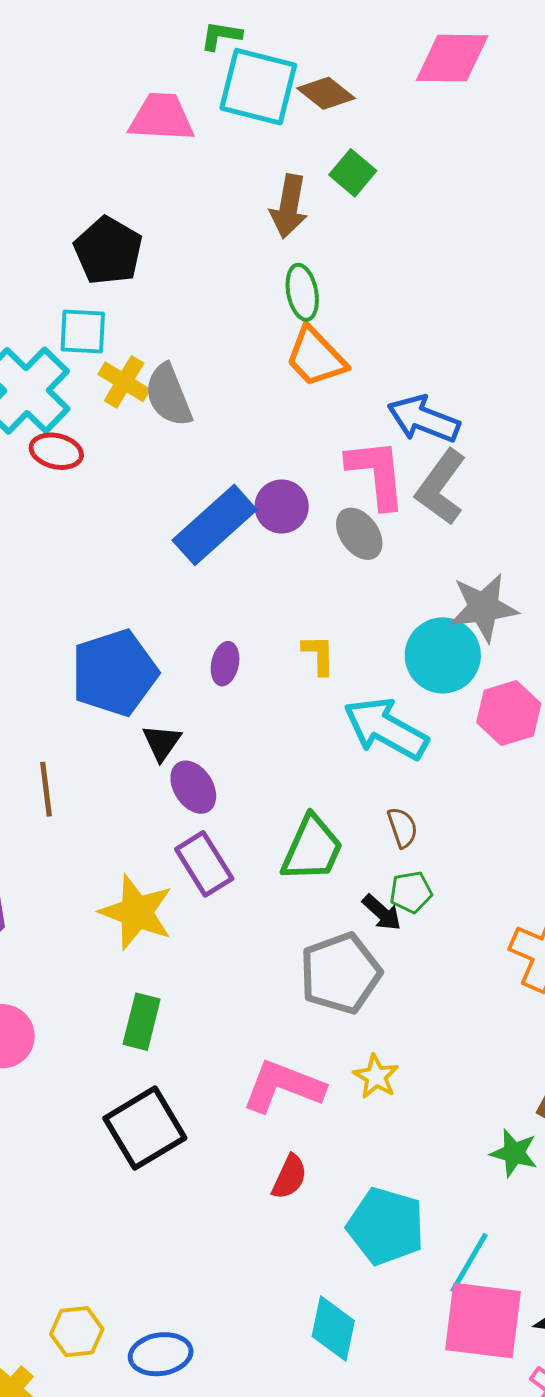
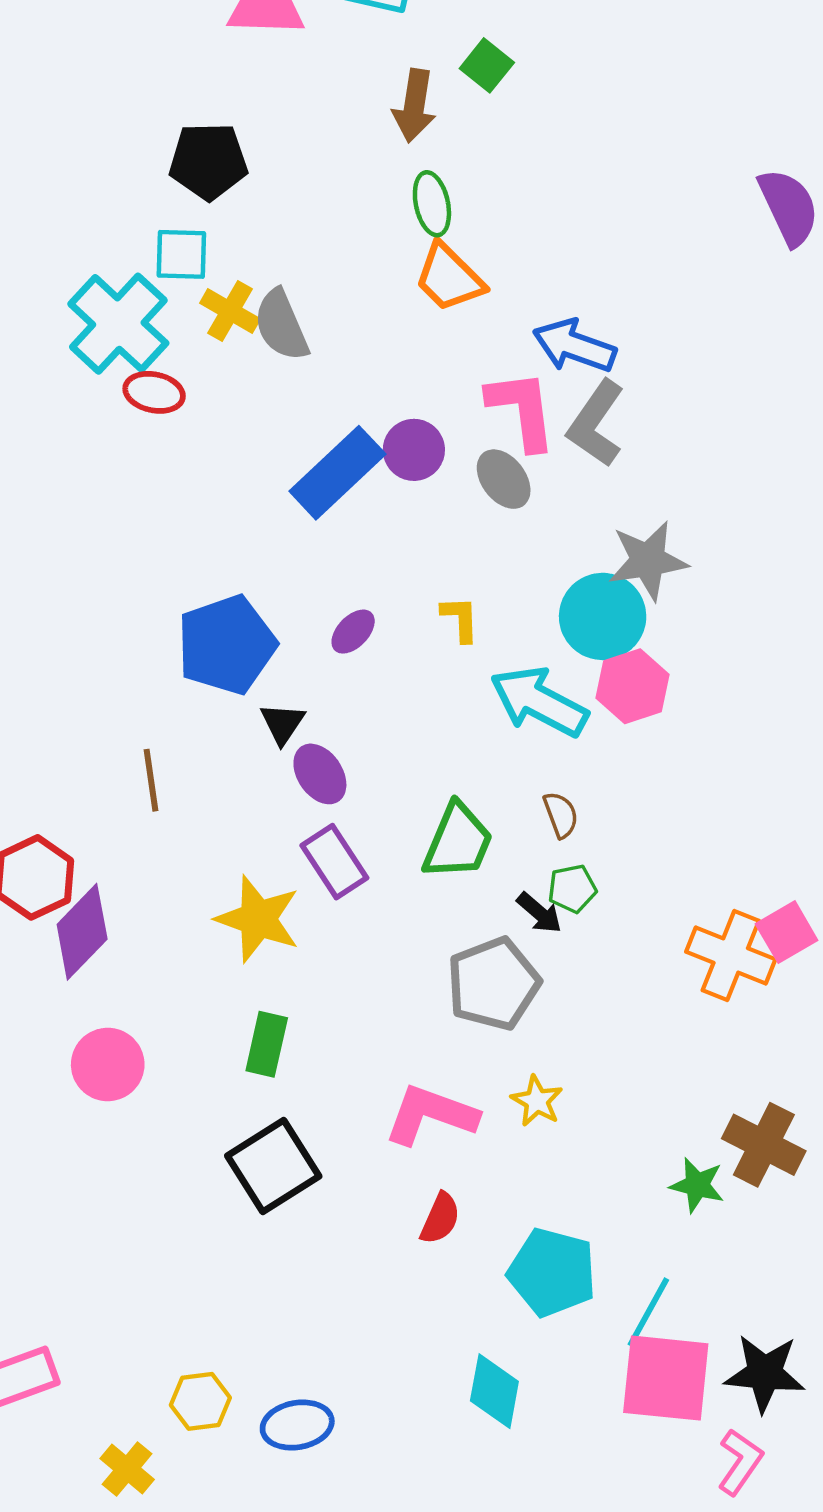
black pentagon: (108, 251) -> (208, 161), turned -30
purple ellipse: (225, 664) -> (353, 632), turned 33
pink hexagon: (509, 713) -> (632, 686), moved

